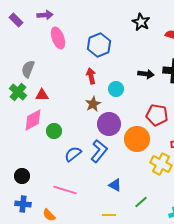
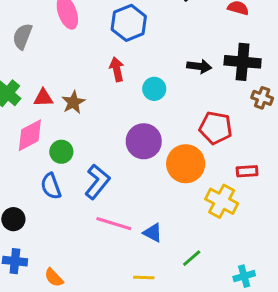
gray semicircle: (28, 69) -> (22, 36), moved
brown star: (93, 104) -> (73, 102), moved
blue L-shape: (99, 151) -> (97, 182), moved
blue semicircle: (73, 154) -> (51, 186), moved, turned -72
pink line: (65, 190) -> (114, 224), moved

